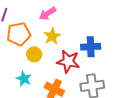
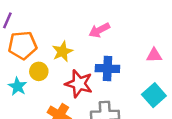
pink arrow: (47, 14) -> (99, 30), moved
cyan star: (24, 79) -> (17, 86), moved

